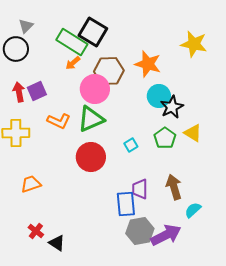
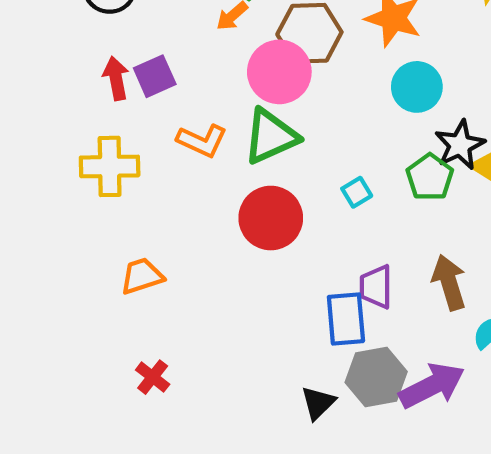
black star: (172, 107) -> (460, 145), moved
black triangle: (57, 243) -> (318, 403), moved, turned 42

